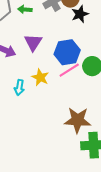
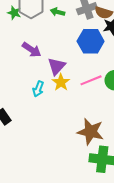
purple triangle: (33, 42) -> (56, 66), moved
blue hexagon: (67, 52) -> (91, 41), moved

